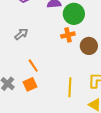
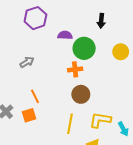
brown circle: (89, 46) -> (81, 94), moved

